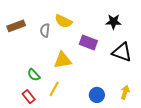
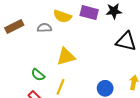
gray semicircle: (45, 30) -> (44, 28), turned 88
purple rectangle: (88, 42) -> (89, 13), moved

